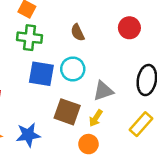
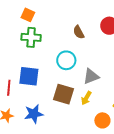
brown semicircle: (78, 32) -> (79, 32), moved
blue square: (41, 74) -> (29, 76), moved
orange circle: (88, 144) -> (102, 120), moved

